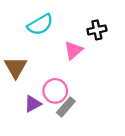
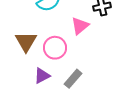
pink circle: (55, 91) -> (55, 48), moved

